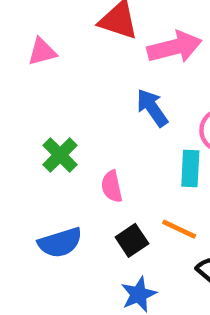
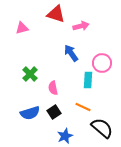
pink arrow: (175, 47) -> (81, 26), size x0.7
black square: (132, 240) -> (54, 112), moved

